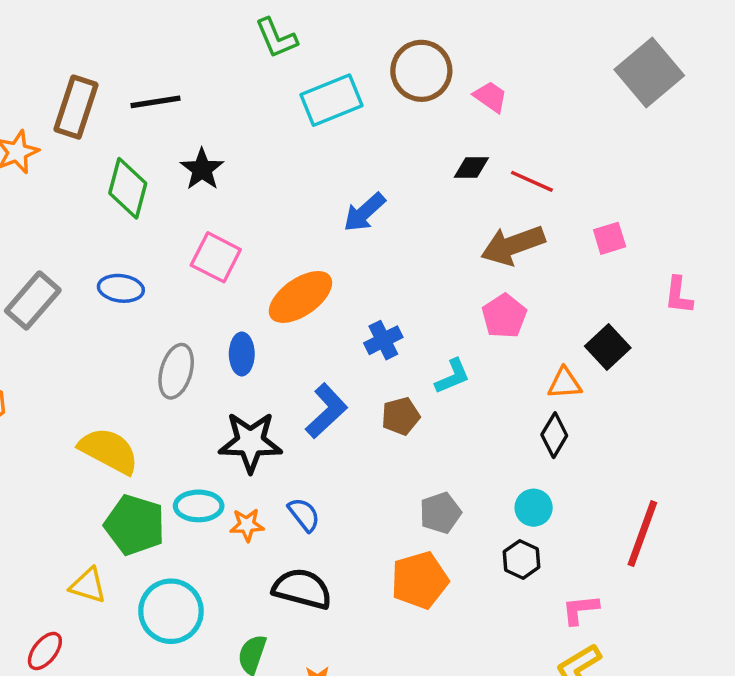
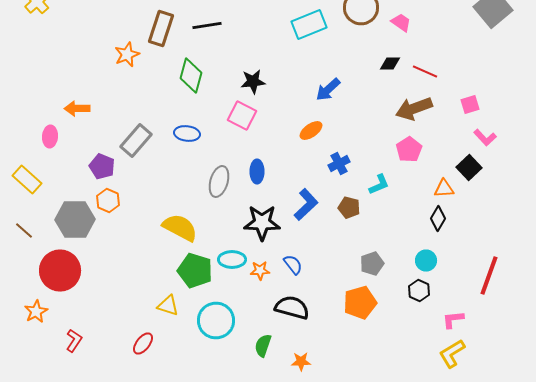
black star: (202, 169) -> (253, 82), moved, turned 30
pink L-shape: (679, 295) -> (485, 138), moved, turned -50
orange ellipse: (300, 297) -> (311, 130), moved, size x0.6
brown pentagon: (401, 416) -> (349, 208), turned 30

